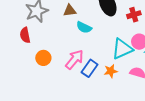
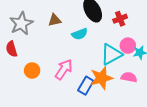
cyan semicircle: (84, 27) -> (80, 34), moved, turned -42
blue rectangle: (90, 68) -> (86, 86), moved
orange star: (111, 71) -> (101, 78), size x1.6

